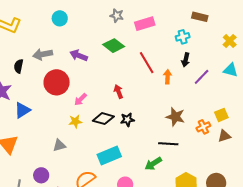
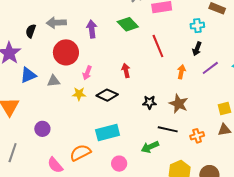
purple arrow: (79, 55) -> (92, 29), turned 54
orange arrow: (168, 77) -> (181, 72), moved
pink arrow: (80, 99) -> (87, 73), turned -32
black star: (127, 120) -> (150, 102), moved
orange cross: (203, 127) -> (197, 136), moved
gray triangle: (59, 145) -> (54, 81), moved
purple circle: (41, 175) -> (42, 129), moved

